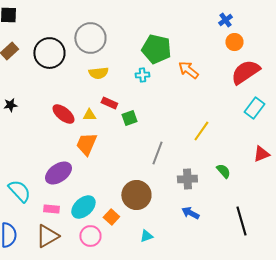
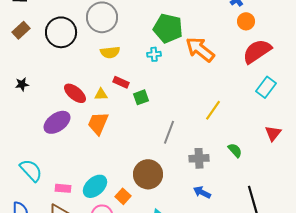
orange arrow: (188, 70) -> (200, 49), size x1.4
red triangle: (261, 154) -> (273, 133), turned -30
purple ellipse: (58, 173) -> (57, 122), moved

